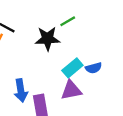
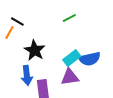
black star: (47, 39) -> (35, 50), moved, turned 30
blue semicircle: (94, 68) -> (90, 59), size x1.5

